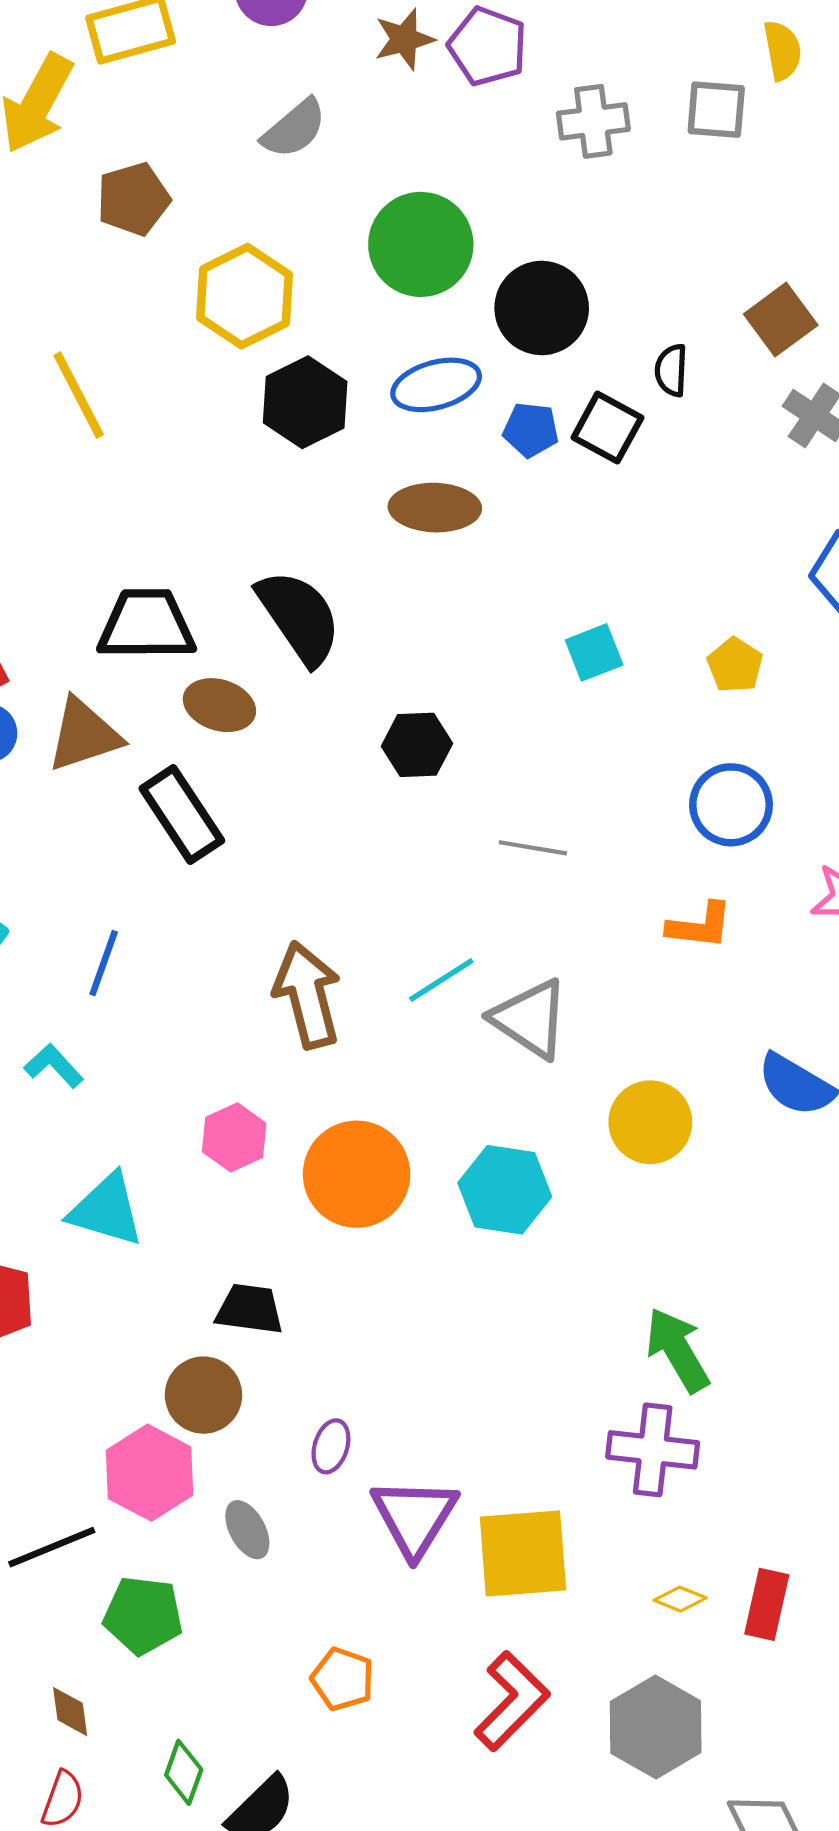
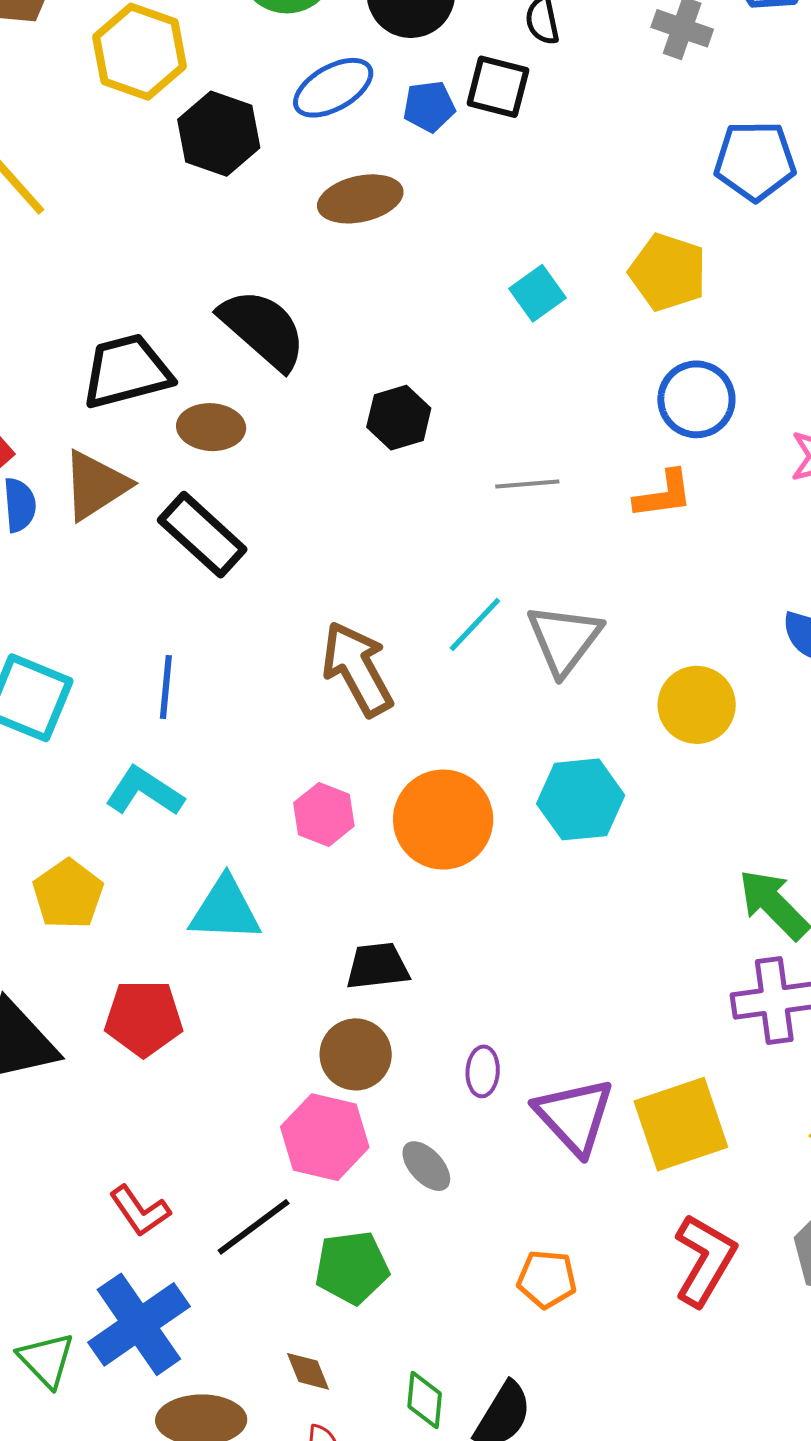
yellow pentagon: (735, 665) -> (668, 272), size x1.5
orange L-shape: (700, 926) -> (663, 494), moved
gray triangle: (530, 1019) -> (564, 639), turned 48
cyan L-shape: (54, 1066) -> (144, 791), size x1.4

